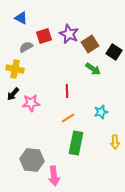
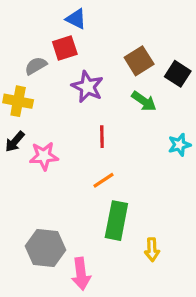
blue triangle: (21, 18) -> (76, 19), moved
purple star: (69, 34) -> (87, 87), moved
cyan star: (101, 112) -> (179, 145), moved
yellow arrow: (115, 142) -> (152, 250), moved

